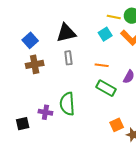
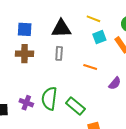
yellow line: (114, 17) -> (93, 19), moved
blue square: (30, 40) -> (25, 29), turned 35
green rectangle: (106, 88) -> (75, 106), moved

